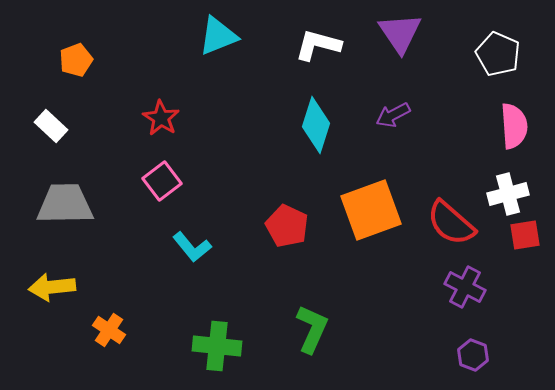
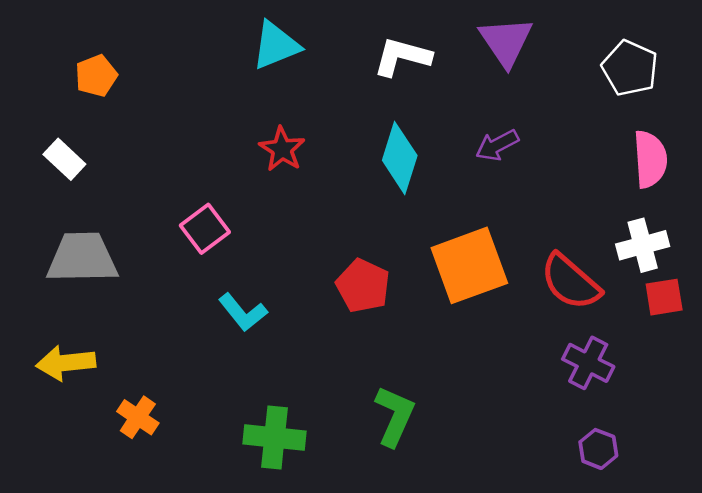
red star: (161, 118) -> (282, 149), moved

